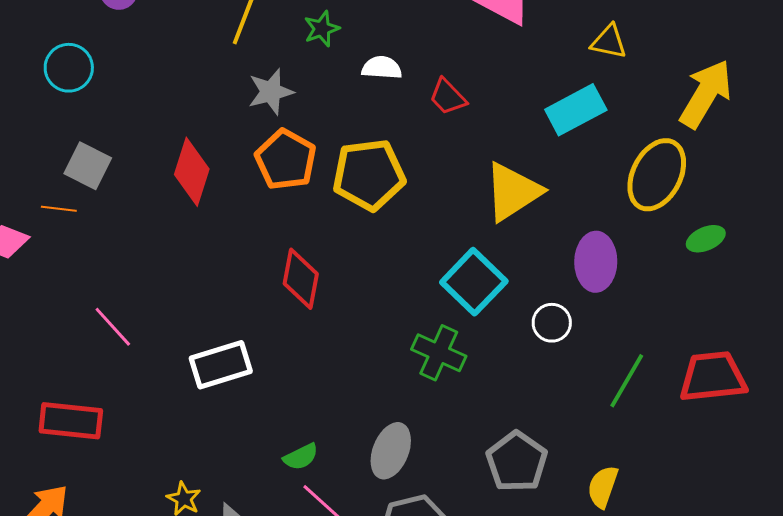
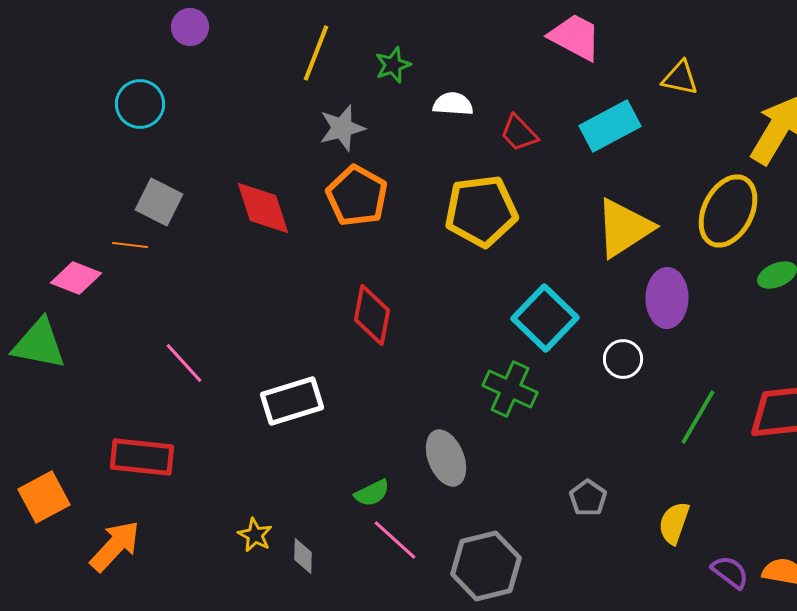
cyan rectangle: (576, 110) -> (610, 126), moved
red diamond: (192, 172) -> (263, 208), turned -36
yellow pentagon: (369, 175) -> (481, 211), moved
yellow triangle: (513, 192) -> (624, 228), moved
gray ellipse: (391, 451) -> (446, 458), moved, turned -44
gray pentagon: (517, 462) -> (588, 498), size x0.6

